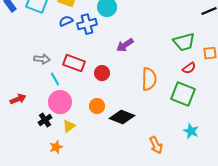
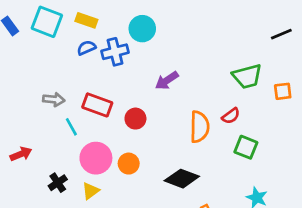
red semicircle: (189, 68) -> (231, 116), moved
green square: (183, 94) -> (246, 147), size x0.7
pink circle: (60, 102) -> (96, 158), moved
black diamond: (122, 117) -> (182, 179), moved

